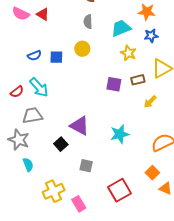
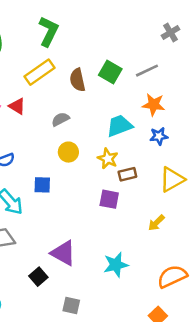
gray semicircle: (88, 22) -> (60, 119), moved, turned 64
yellow star: (128, 53) -> (108, 159), moved
blue square: (56, 57) -> (42, 185), moved
brown rectangle: (138, 80) -> (127, 174), moved

